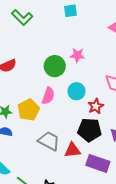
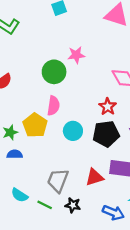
cyan circle: (76, 91) -> (73, 131), moved
gray trapezoid: (49, 141) -> (58, 180), moved, turned -85
red triangle: (73, 150) -> (95, 177), moved

